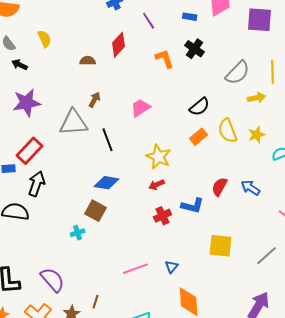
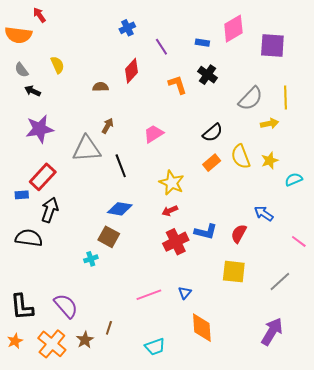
red semicircle: (220, 187) -> (239, 234), moved
red cross: (163, 216) -> (176, 242), size x1.4

